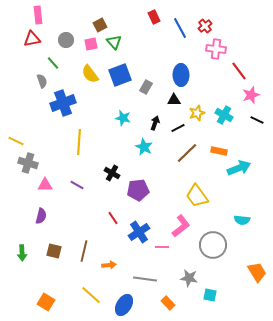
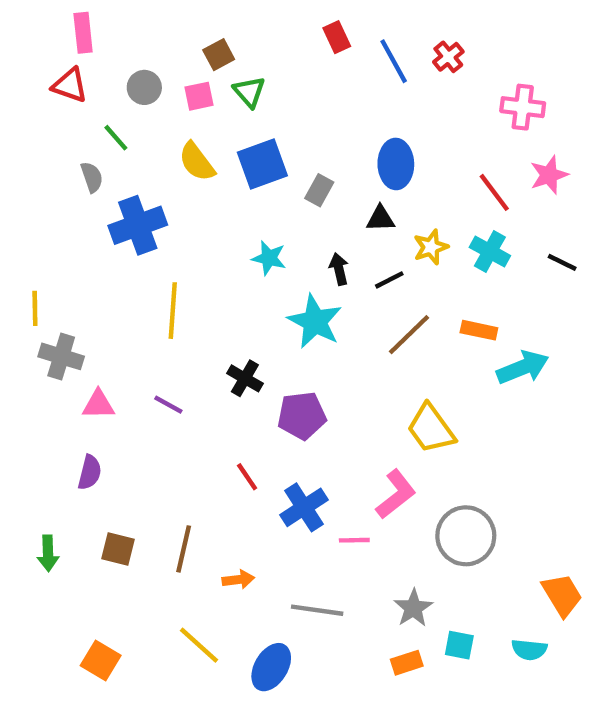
red triangle: (32, 39) -> (70, 85), turned 30
pink cross: (216, 49) -> (523, 107), moved
red line: (239, 71) -> (494, 192), moved
pink star: (251, 95) -> (549, 175), moved
black arrow: (155, 123) -> (339, 269), turned -32
yellow line: (16, 141) -> (35, 308), turned 63
cyan star: (144, 147) -> (315, 321), size x1.4
cyan semicircle: (242, 220) -> (529, 650), moved
gray star: (189, 278) -> (413, 608), turned 30
orange rectangle: (168, 303) -> (407, 663), moved, turned -64

